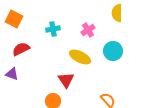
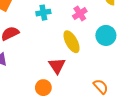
yellow ellipse: (80, 57) -> (71, 42), turned 35

